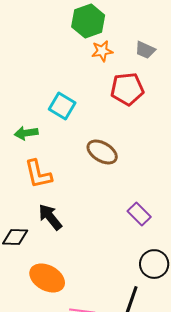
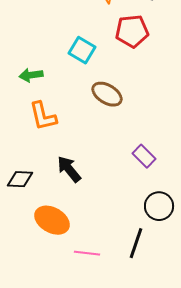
cyan square: (62, 106) -> (82, 50), moved
black arrow: (50, 217) -> (69, 169), moved

